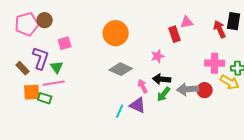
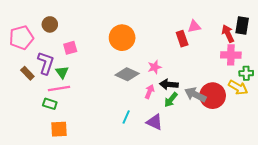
pink pentagon: (27, 24) -> (21, 38), moved
pink star: (158, 56) -> (155, 67), moved
pink cross: (215, 63) -> (231, 55), moved
pink arrow: (143, 86) -> (150, 92), turned 48
gray arrow: (188, 89) -> (195, 95), turned 30
red circle: (205, 90) -> (213, 96), size x1.6
orange square: (32, 92) -> (59, 129), moved
purple triangle: (138, 105) -> (155, 122), moved

